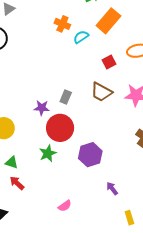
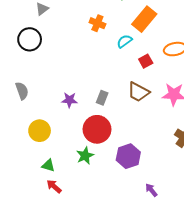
cyan semicircle: (81, 37) -> (125, 41), moved
purple star: (42, 108) -> (69, 100), moved

